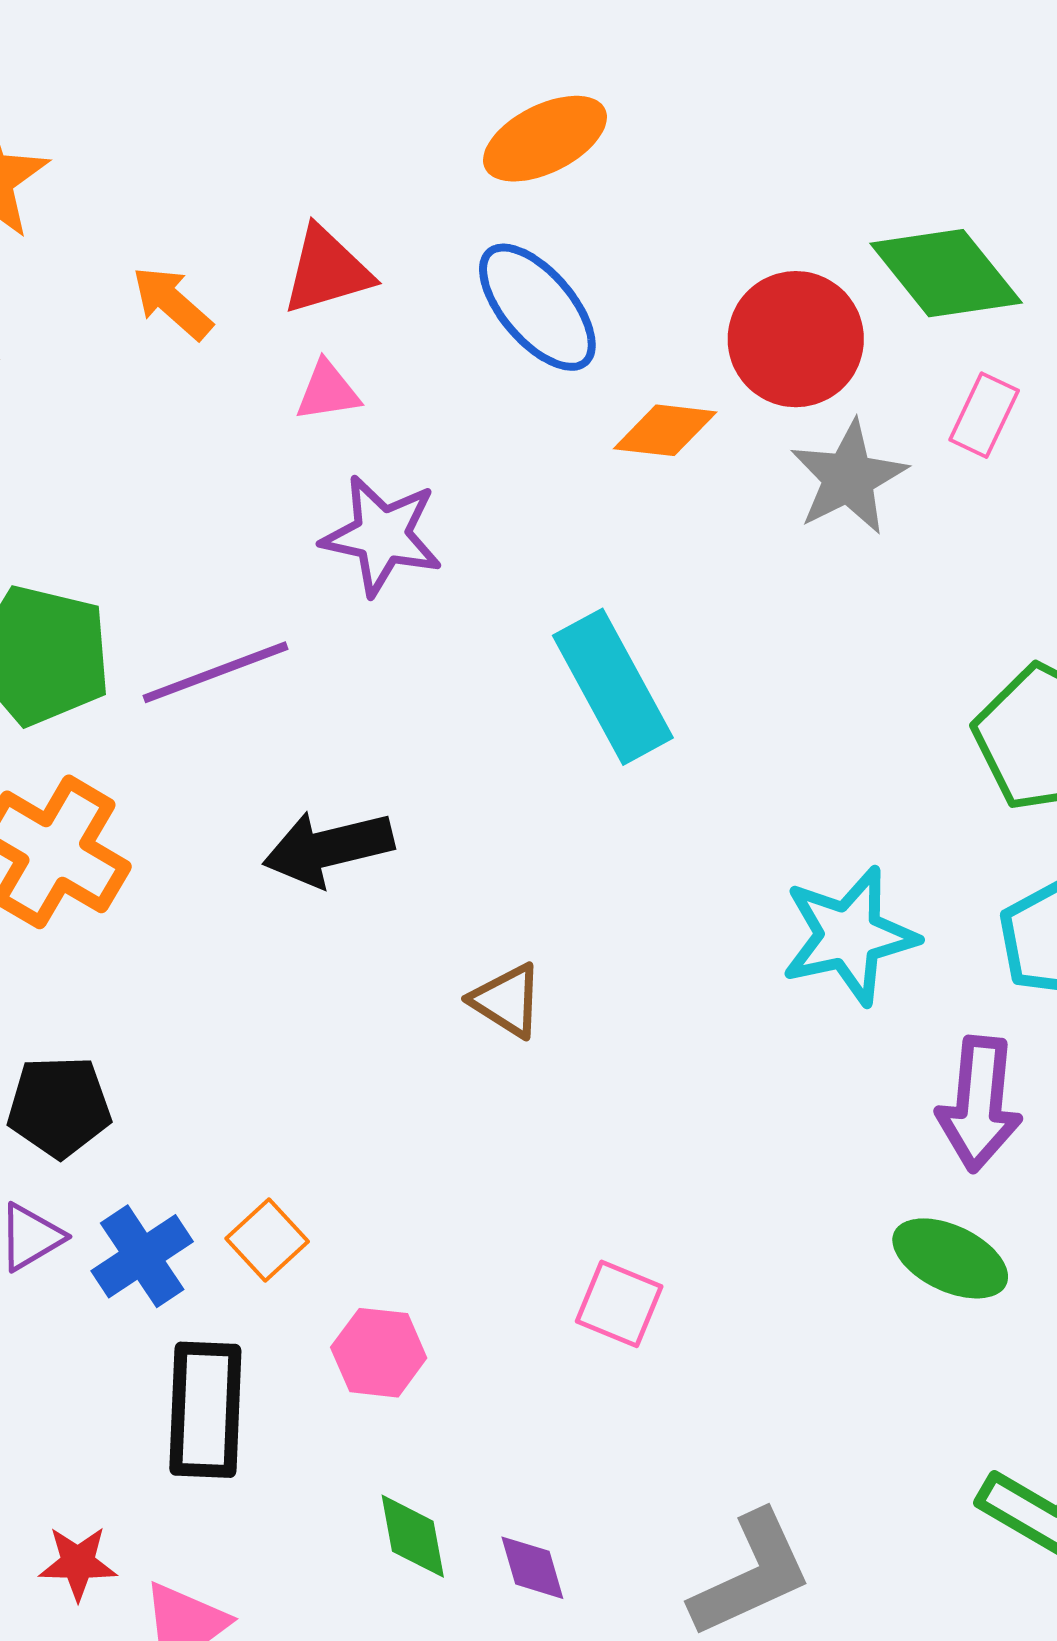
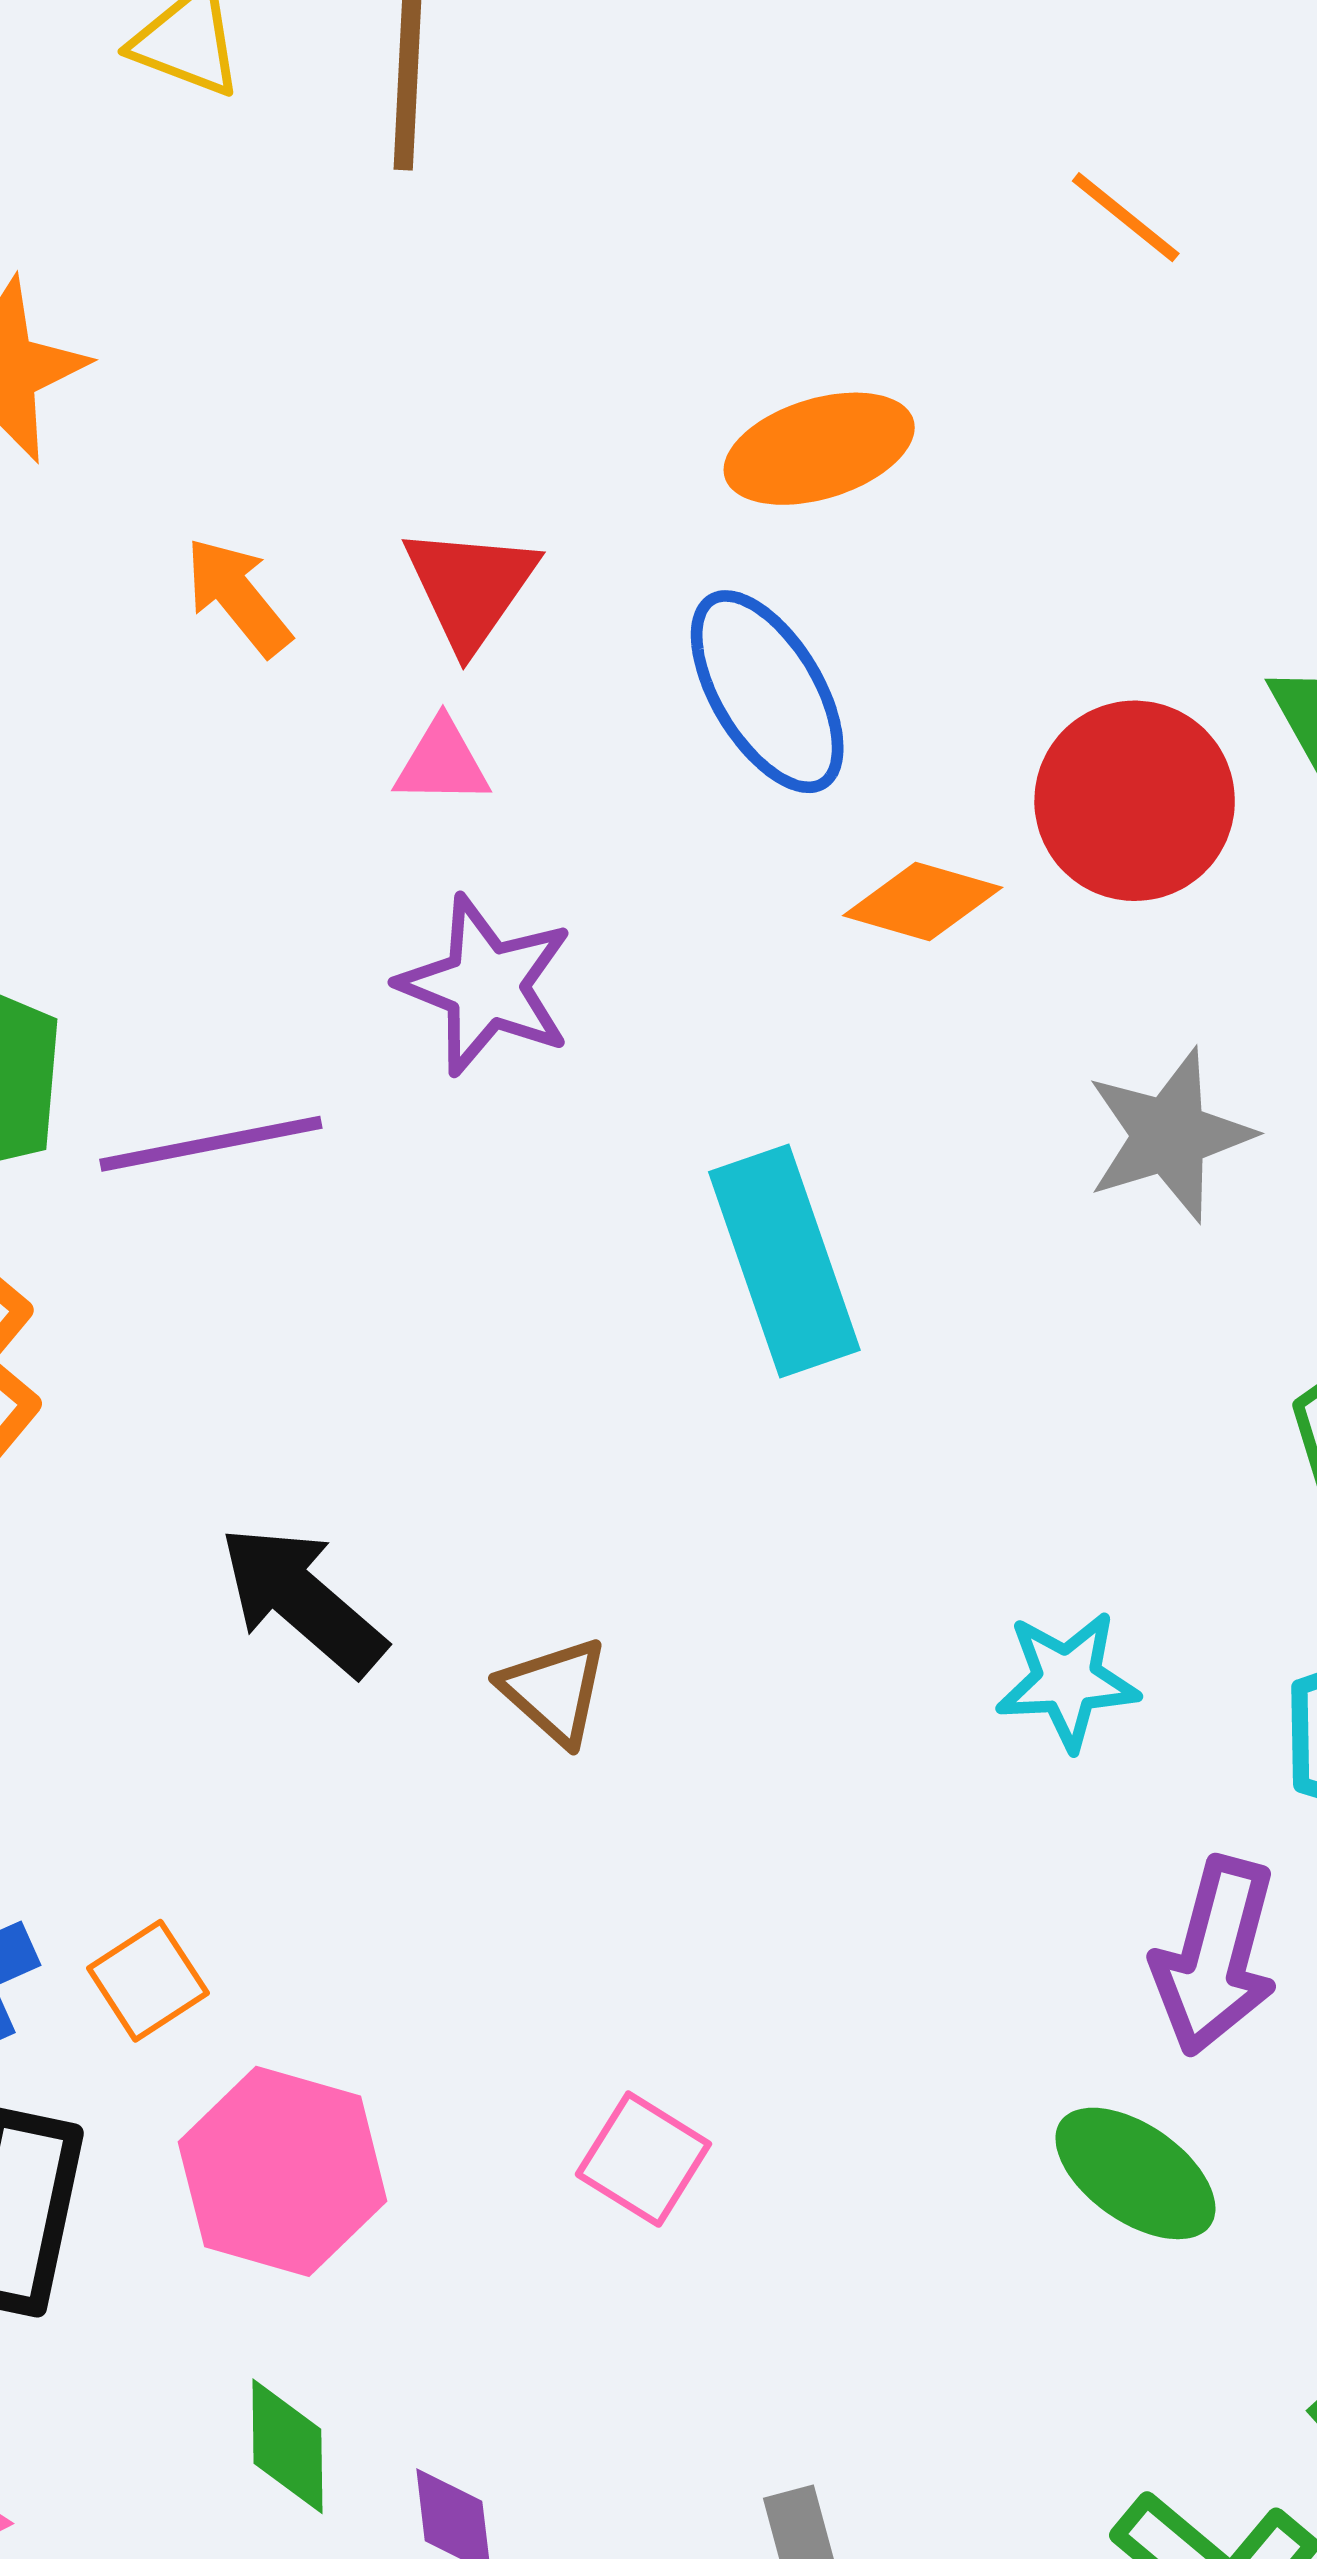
red triangle: (327, 271) -> (470, 587), turned -48
gray star: (849, 478) -> (1169, 1135), moved
black arrow: (328, 848) -> (302, 1600), moved, turned 45
cyan star: (849, 936) -> (1067, 1680), size x0.7
pink hexagon: (379, 1353) -> (283, 2171), size x1.5

